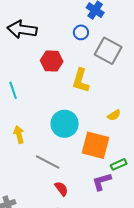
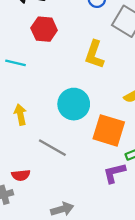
red hexagon: (52, 61) -> (44, 29), moved
cyan line: (13, 90) -> (16, 63), turned -60
red semicircle: (61, 189) -> (21, 175), moved, turned 119

